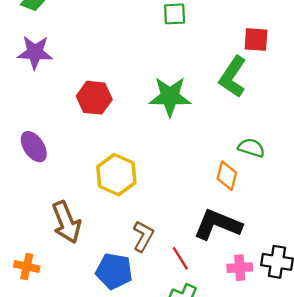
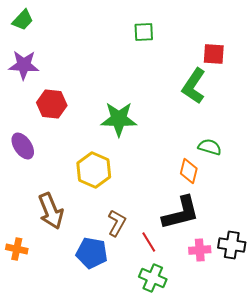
green star: (170, 97) -> (119, 119), moved
red hexagon: (94, 98) -> (52, 104), moved
black L-shape: (218, 225) -> (181, 213), turned 144

